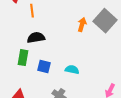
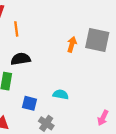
gray square: (105, 21) -> (97, 40), turned -30
blue square: (44, 67) -> (30, 103), moved

